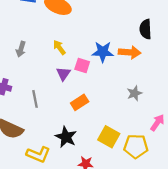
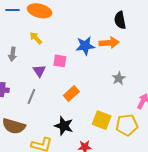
yellow arrow: (59, 47) -> (36, 38), moved
pink square: (82, 66) -> (60, 61), moved
purple triangle: (63, 74) -> (39, 71), moved
gray line: (35, 99) -> (31, 96), turned 42

